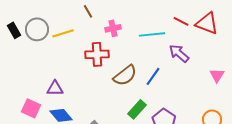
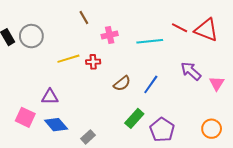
yellow line: (63, 33) -> (68, 59), moved
purple arrow: (179, 53) -> (191, 71), moved
red cross: (97, 54) -> (93, 62), size x0.6
brown semicircle: (125, 75) -> (122, 83), size x0.7

